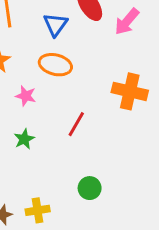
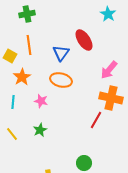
pink arrow: (127, 22) -> (109, 70), moved
red line: (76, 124) -> (96, 120), moved

